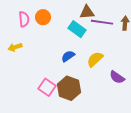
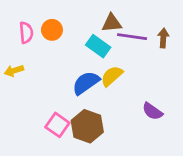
blue semicircle: (68, 56) -> (86, 83), size x1.5
yellow semicircle: (95, 59) -> (112, 76), moved

